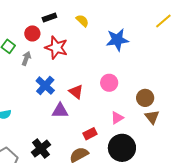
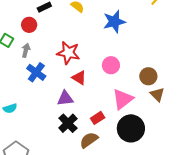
red star: (56, 48) -> (68, 53), moved
blue cross: (45, 86) -> (36, 72), moved
pink triangle: (117, 118) -> (123, 99), size x1.6
black cross: (41, 149) -> (68, 123), moved

